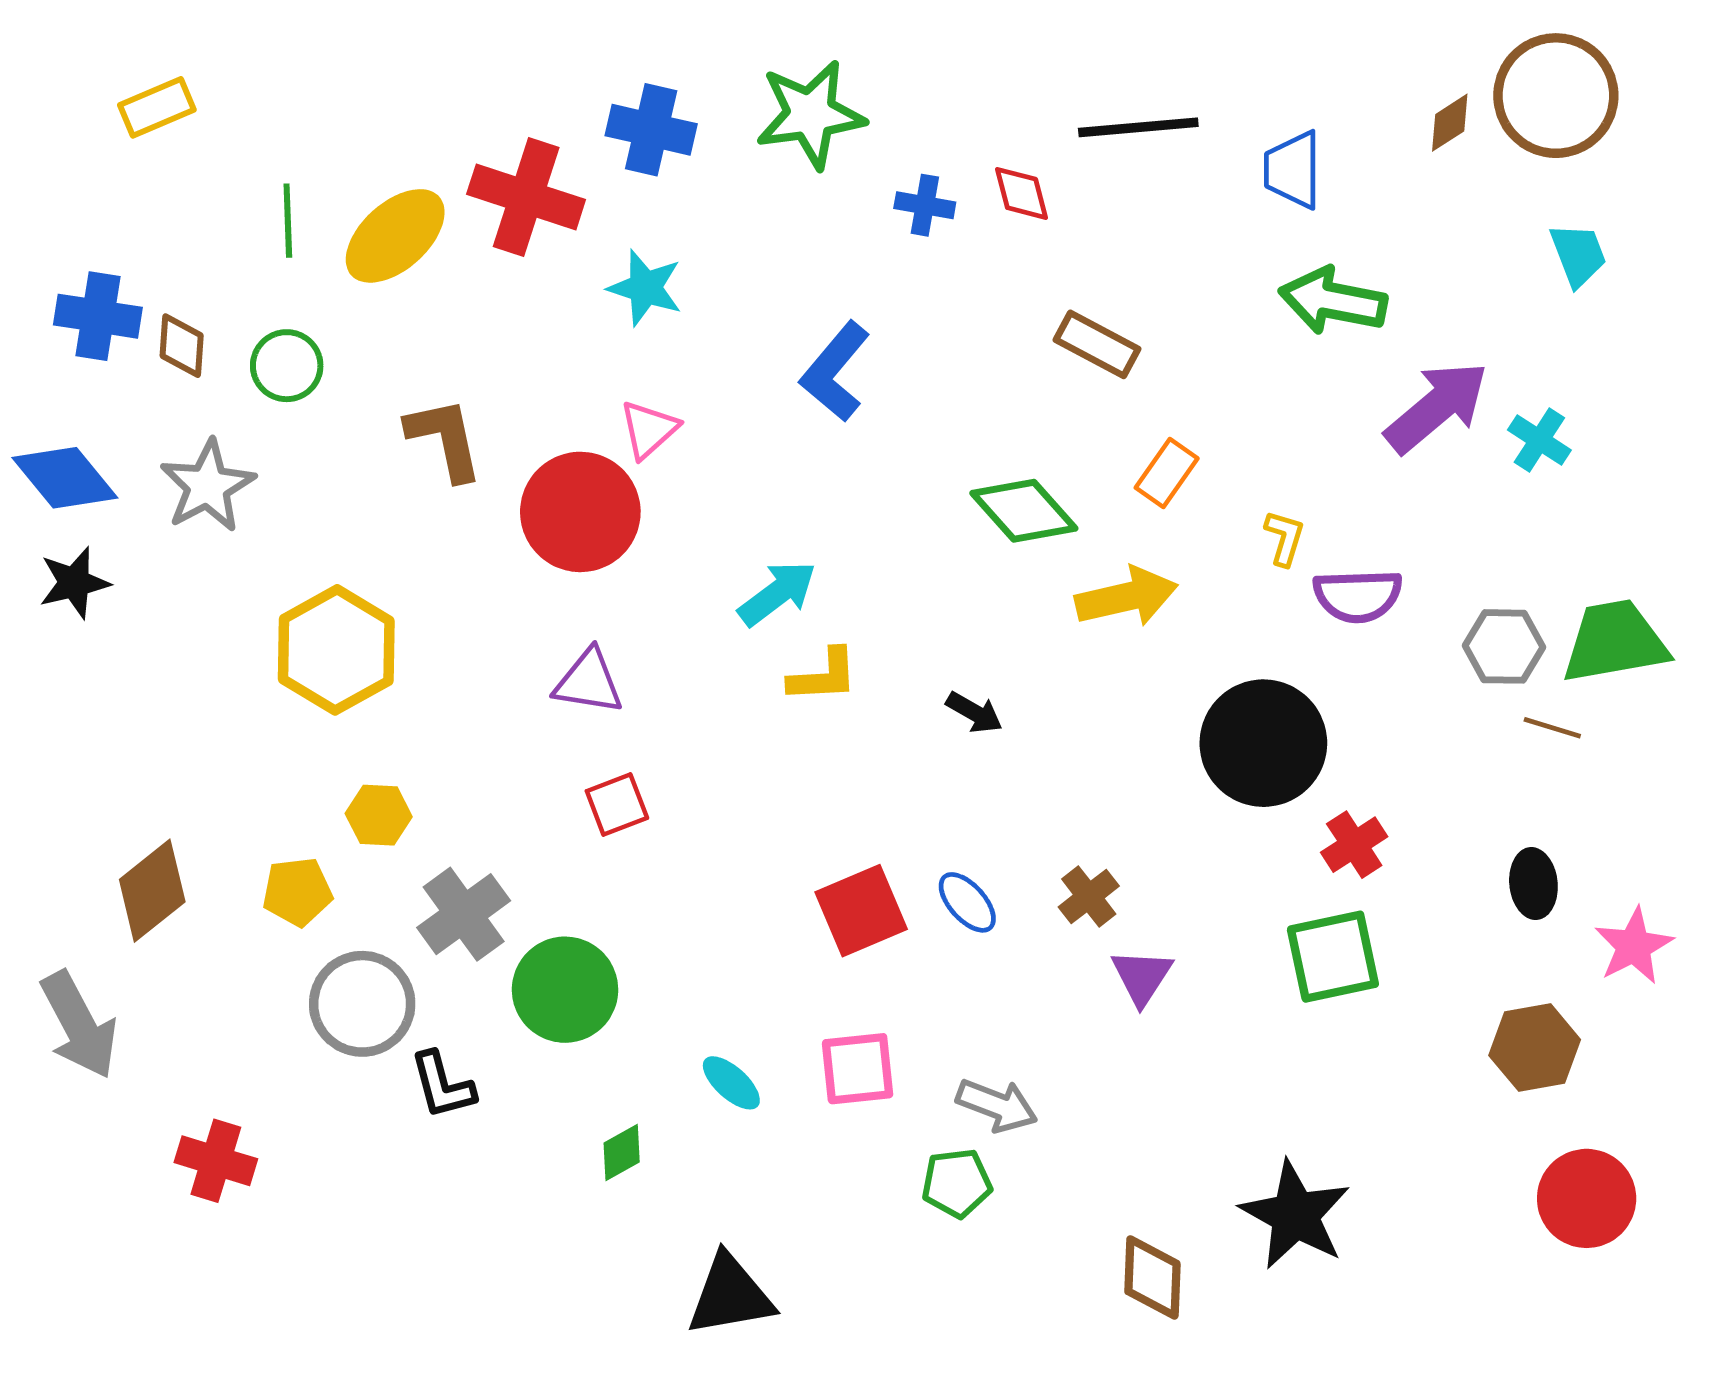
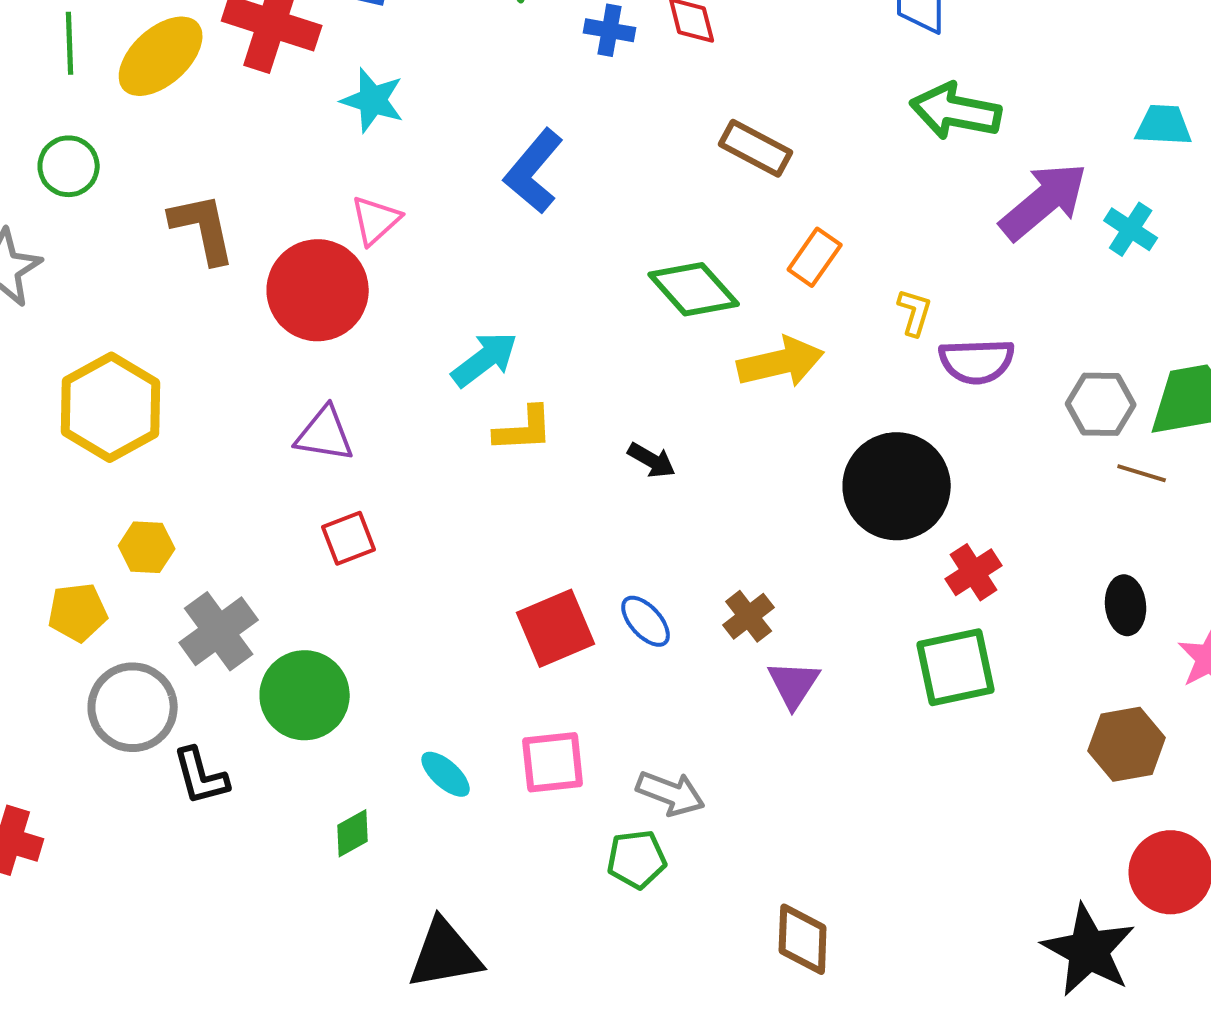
cyan trapezoid: (1578, 255) -> (1164, 125), moved, turned -66
black star: (1295, 1215) -> (1089, 950), moved

